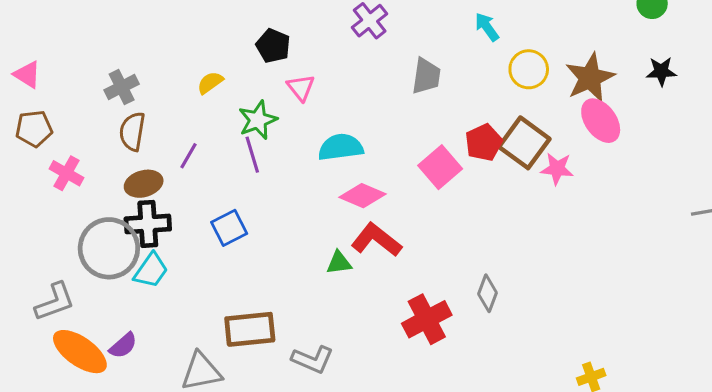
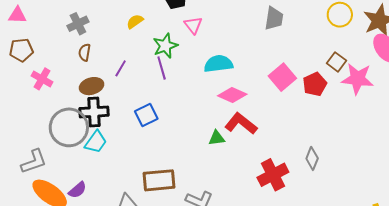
pink triangle: (27, 75) -> (17, 15), turned -30
brown semicircle: (132, 131) -> (85, 52), size x0.7
red pentagon: (484, 142) -> (315, 84), moved
brown square: (524, 143) -> (337, 62), size x0.6
pink star: (557, 169) -> (358, 79), size x1.5

